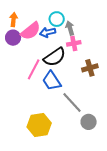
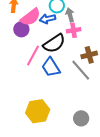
purple circle: (13, 38) -> (21, 29), moved
gray line: (72, 103) -> (81, 70), moved
gray circle: (89, 122) -> (81, 118), moved

